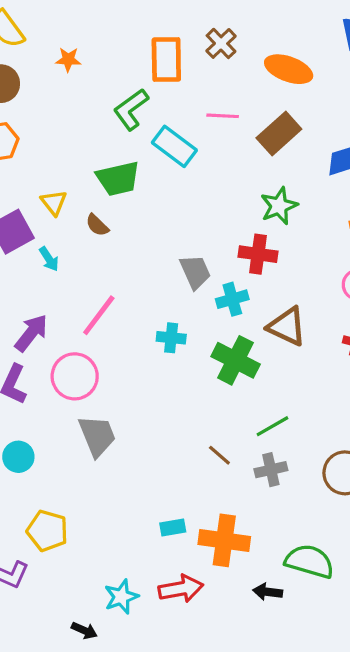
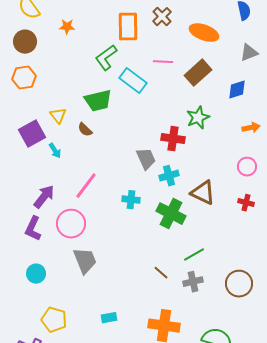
red cross: (258, 254) -> (173, 139), moved
cyan rectangle: (173, 528) -> (109, 318), moved

